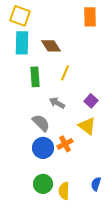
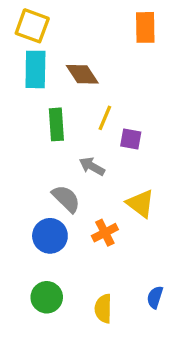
purple square: (91, 101) -> (131, 139), moved, turned -32
blue circle: (43, 148) -> (50, 236), moved
green circle: (43, 184) -> (47, 297), moved

